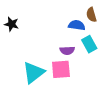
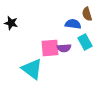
pink square: (61, 69) -> (50, 48), moved
cyan triangle: (34, 73) -> (32, 69), turned -45

